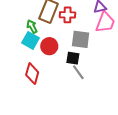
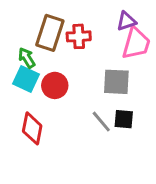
gray square: (81, 39) -> (116, 82), moved
black square: (73, 58) -> (124, 119), moved

